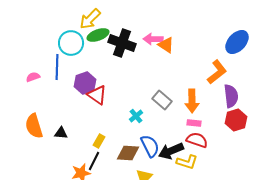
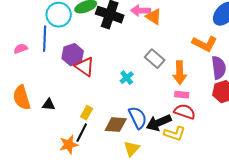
orange L-shape: (217, 72) -> (205, 44), turned 65
gray rectangle: (162, 100) -> (155, 59), moved
cyan cross: (136, 116) -> (127, 78), moved

